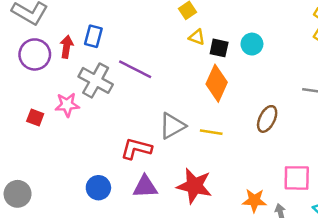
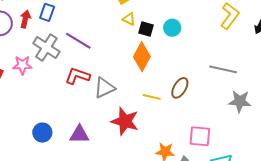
yellow line: (211, 132) -> (152, 97), moved
red L-shape: (136, 149) -> (78, 76), moved
red star: (194, 186) -> (125, 121), moved

